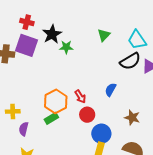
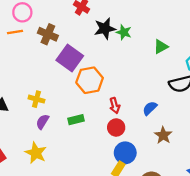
purple square: (26, 45) -> (70, 58), moved
green star: (66, 47) -> (124, 32), moved
orange hexagon: (56, 101) -> (90, 80), moved
brown star: (132, 118) -> (163, 135), moved

